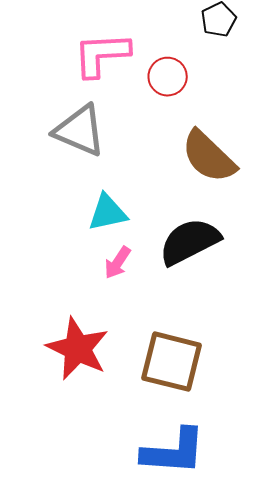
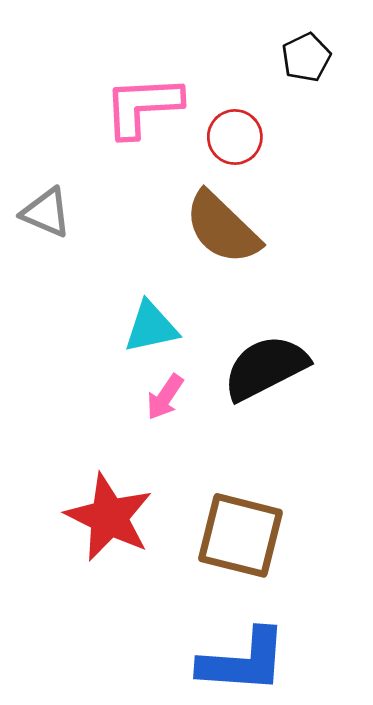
gray triangle: (80, 131) -> (46, 212), moved, size x0.7
brown semicircle: (209, 157) -> (222, 228), moved

